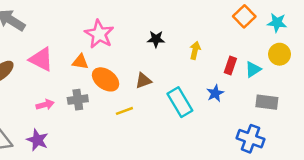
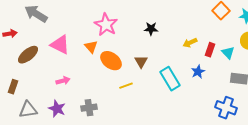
yellow arrow: (195, 50) -> (190, 43), moved, turned -128
orange triangle: (80, 62) -> (91, 47), turned 40
cyan triangle: (253, 69) -> (228, 53), turned -40
brown triangle: (143, 81) -> (141, 62), turned -40
gray cross: (78, 100) -> (89, 108), moved

